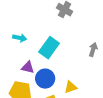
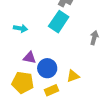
cyan rectangle: (49, 48) -> (59, 22), moved

